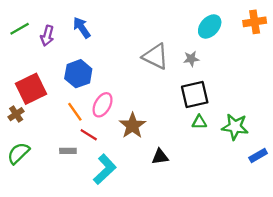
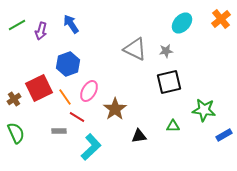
orange cross: (255, 22) -> (221, 19), turned -30
red square: (31, 89) -> (39, 88), moved
green triangle: (199, 122) -> (173, 126), moved
green semicircle: (18, 153) -> (16, 133), turned 110

